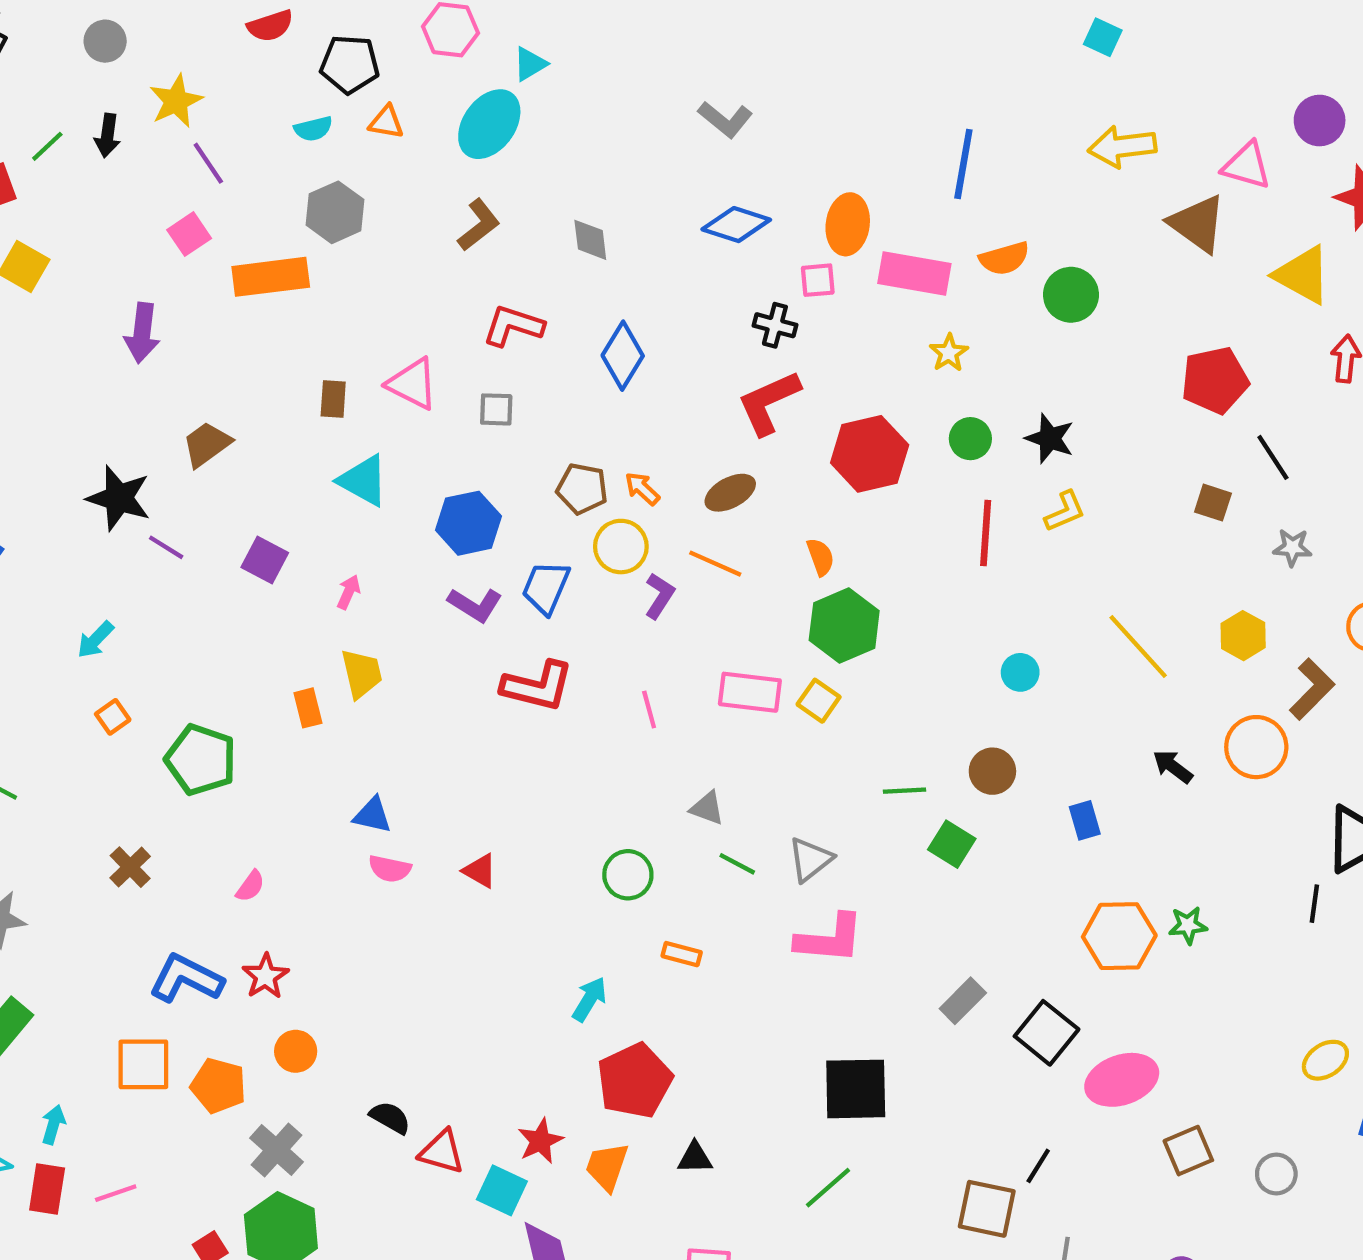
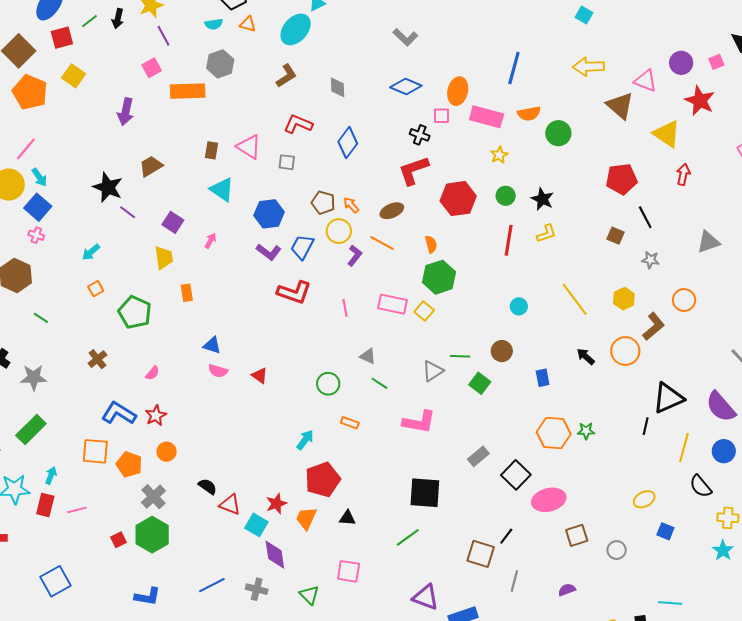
yellow trapezoid: (362, 674) -> (164, 258), moved
gray triangle: (810, 859) -> (433, 371), moved

